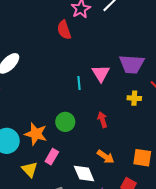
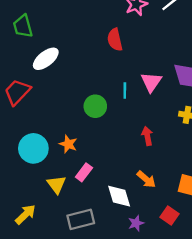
red semicircle: (64, 30) -> (115, 40), moved
green circle: (65, 122) -> (95, 106), moved
orange star: (36, 134) -> (68, 144), size x0.7

